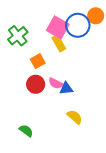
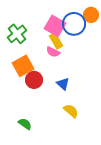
orange square: (38, 61) -> (23, 66), moved, size x1.5
pink semicircle: (56, 83) -> (53, 52), moved
blue triangle: (66, 88) -> (63, 84), turned 48

